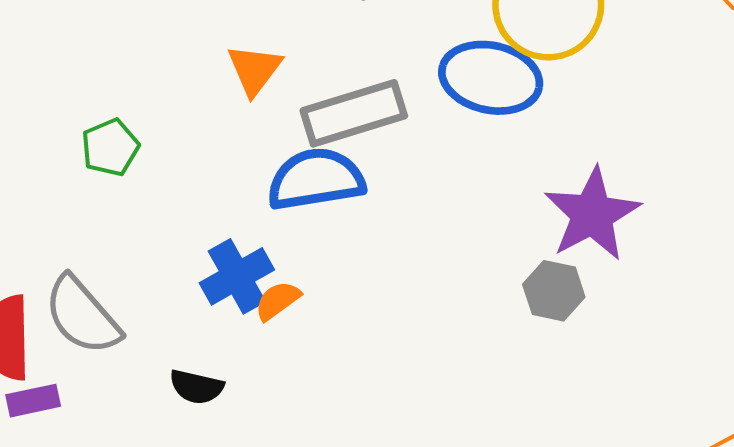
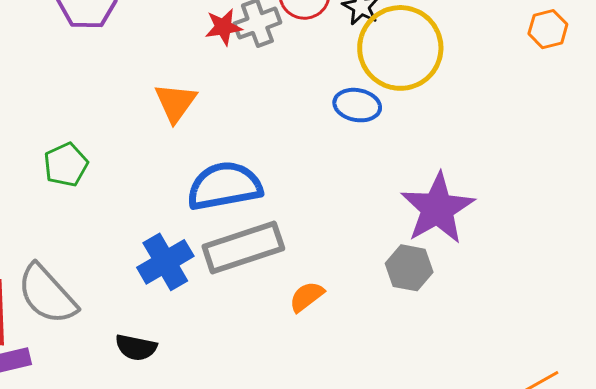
blue ellipse: (491, 78) -> (357, 105), size x0.6
gray rectangle: (354, 113) -> (243, 248), moved
orange semicircle: (278, 301) -> (307, 297), moved

